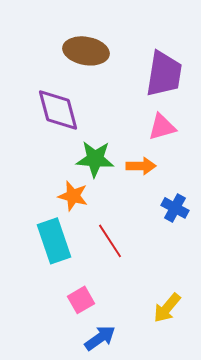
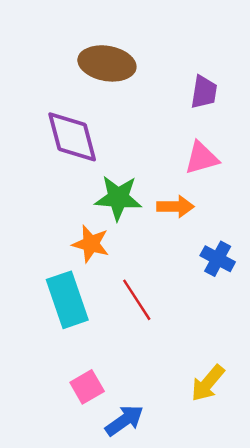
purple trapezoid: (164, 74) -> (204, 92), size x0.6
pink square: (81, 300) -> (87, 387), moved

